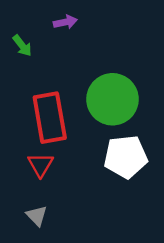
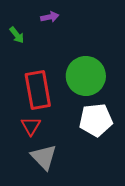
gray triangle: (37, 216) -> (44, 157), moved, size x1.6

